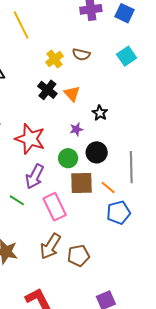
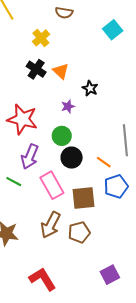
brown semicircle: (81, 54) -> (64, 13), moved
black circle: (97, 152) -> (72, 158), moved
brown square: (82, 183) -> (84, 198), moved

